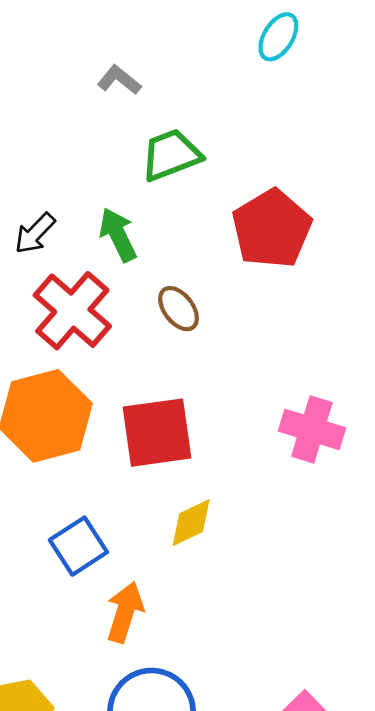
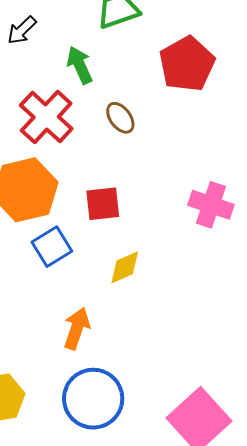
black arrow: (35, 233) -> (22, 30), moved
red square: (157, 433) -> (103, 204), size x0.7
blue square: (78, 546) -> (52, 247), moved

